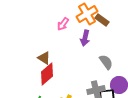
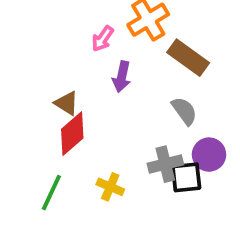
brown rectangle: (102, 20) -> (188, 58), moved, size x1.5
purple arrow: (85, 38) -> (122, 77), moved

